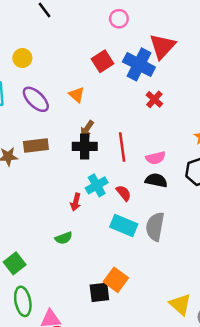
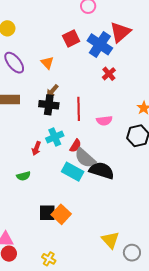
black semicircle: (156, 180) -> (102, 171), moved, size x1.4
red semicircle: (124, 193) -> (75, 146), turned 64
gray semicircle: (155, 227) -> (85, 158), moved, turned -65
black square: (99, 292) -> (47, 213), moved

